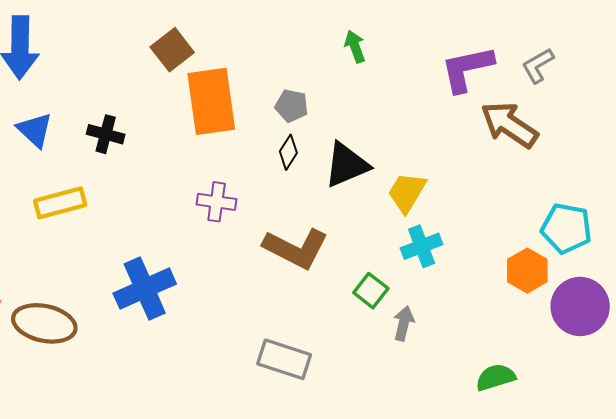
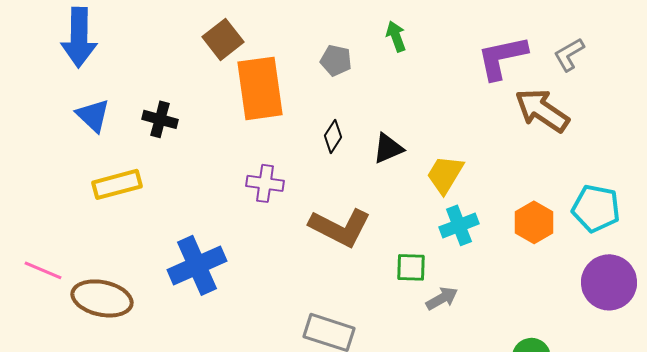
gray pentagon: (292, 106) -> (336, 60), moved
black triangle: (347, 165) -> (388, 148), size x0.7
orange hexagon: (527, 271) -> (534, 222), moved
green square: (371, 291) -> (411, 267), turned -36
gray arrow: (404, 323) -> (442, 298), turned 48

